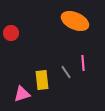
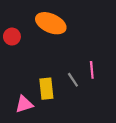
orange ellipse: (75, 21) -> (51, 23), moved

